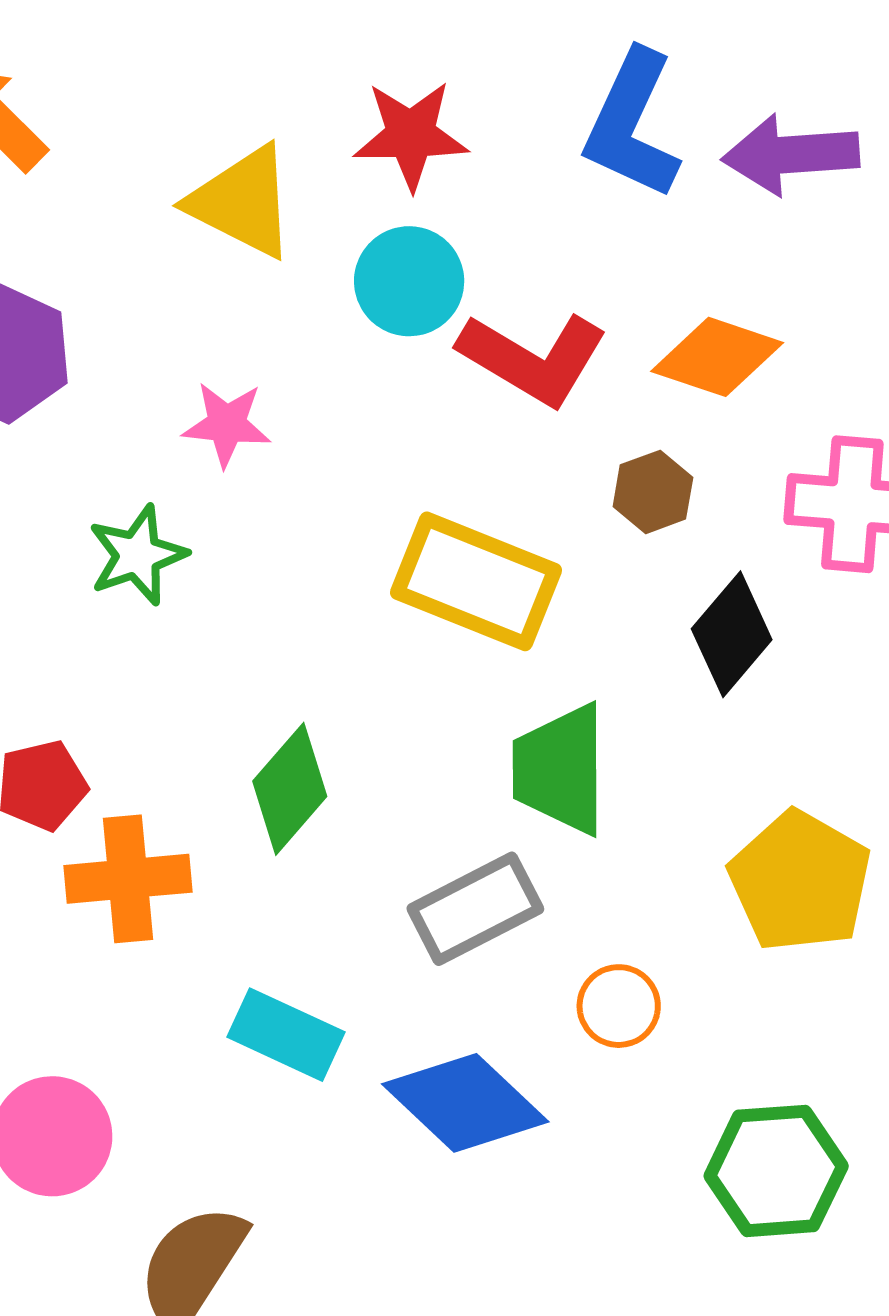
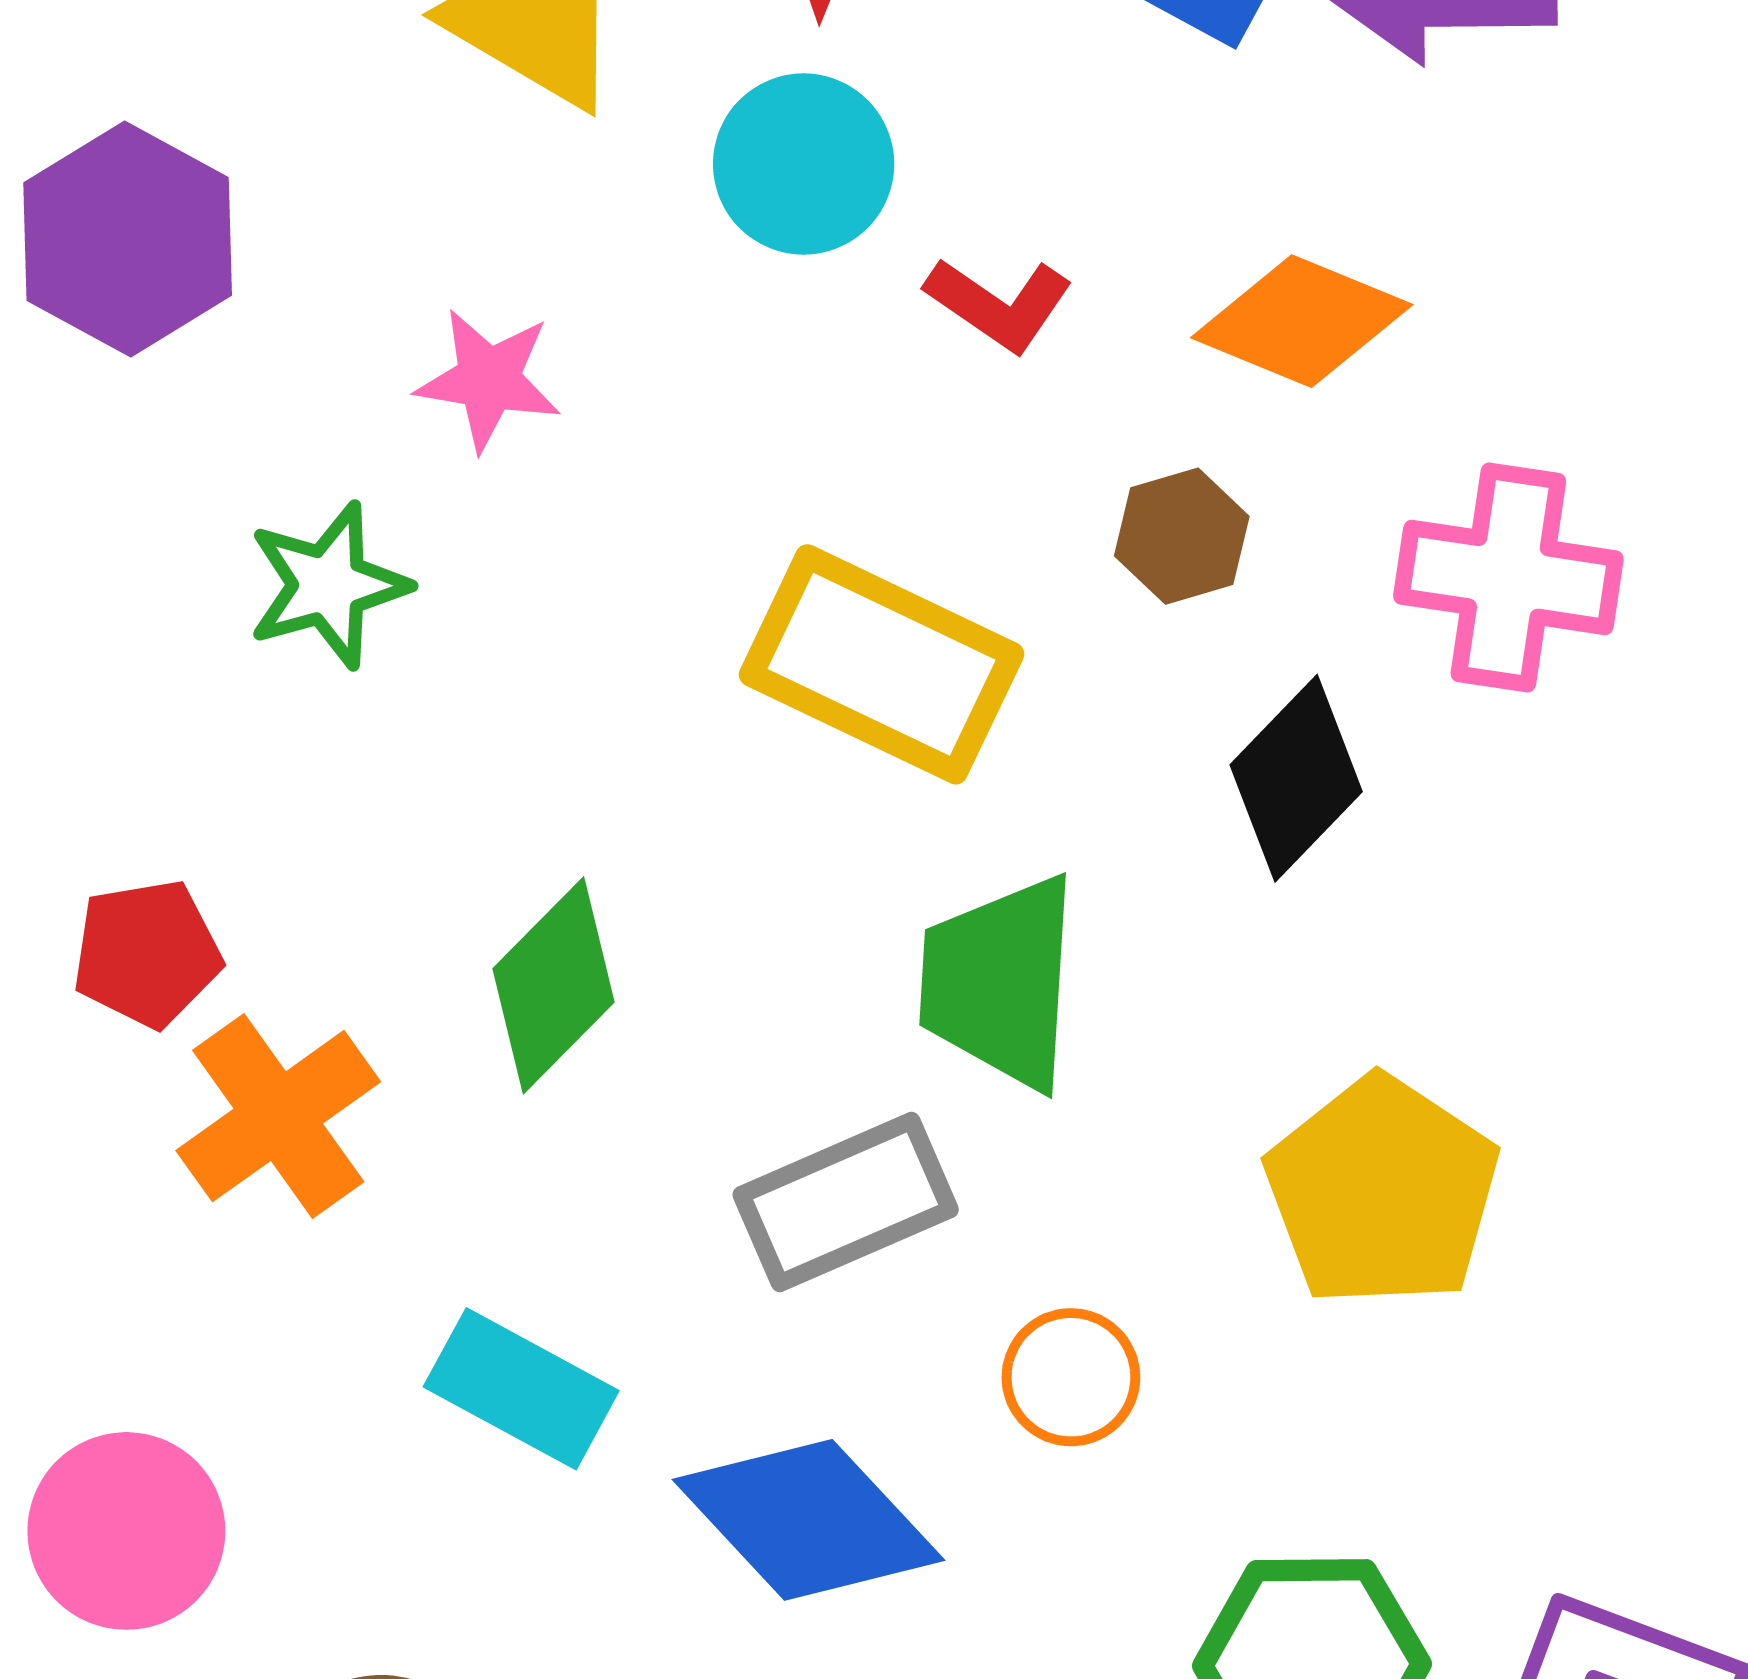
red L-shape: (533, 358) -> (999, 304), size x0.6
orange cross: (128, 879) -> (278, 1116), turned -34

